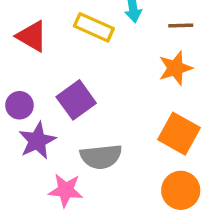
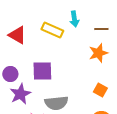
purple square: (76, 100) -> (42, 71), turned 35
orange square: (179, 134) -> (100, 90), size x0.6

